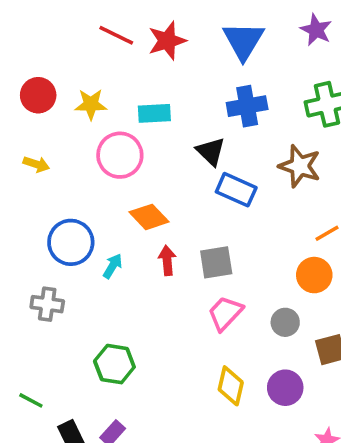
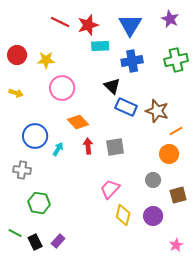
cyan rectangle: (154, 113) -> (100, 46), moved
brown star: (300, 166) -> (157, 111), moved
pink trapezoid: (225, 313) -> (110, 189), moved
green hexagon: (114, 364) -> (39, 203), moved
green line: (31, 400) -> (15, 233), moved

